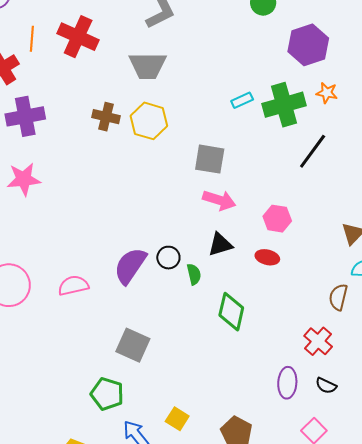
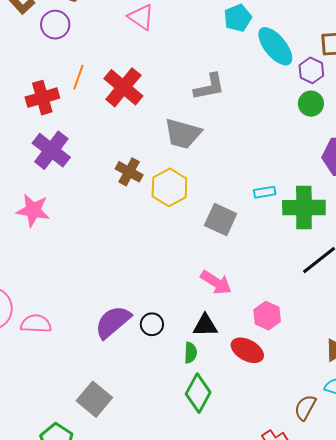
purple cross: (25, 116) -> (51, 150), turned 33
gray square: (210, 159) -> (221, 220), moved
red ellipse: (267, 257) -> (247, 350), size x1.4
green semicircle: (194, 274) -> (190, 353), moved
pink semicircle: (73, 286) -> (36, 324), moved

